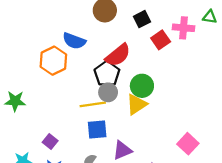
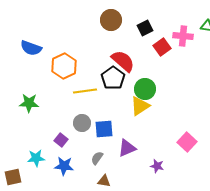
blue semicircle: (74, 41) -> (31, 48), moved
red semicircle: (118, 55) -> (123, 61), turned -100
gray circle: (108, 92) -> (82, 123), moved
yellow line: (93, 104) -> (85, 91), moved

